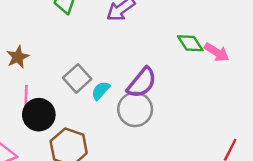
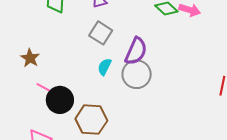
gray square: (77, 78) -> (101, 33), moved
pink line: (26, 97) -> (46, 88), turned -48

